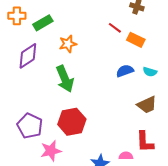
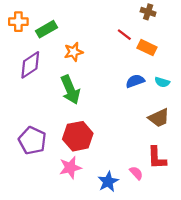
pink star: (51, 151) -> (70, 168), moved
pink semicircle: (126, 156) -> (136, 173), turned 48

